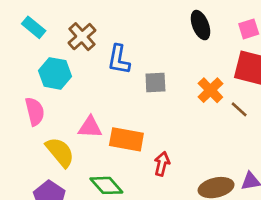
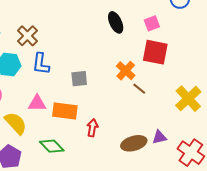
blue L-shape: (119, 60) -> (41, 64), moved
gray square: (155, 82) -> (79, 79), moved
brown line: (239, 109) -> (139, 89), moved

